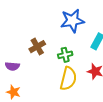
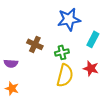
brown cross: (37, 47) -> (35, 44), turned -35

